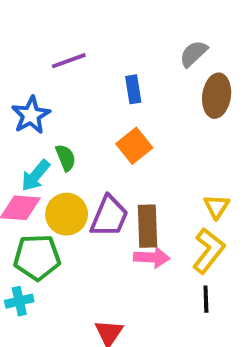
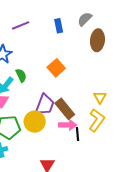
blue rectangle: (133, 89) -> (59, 26), moved
yellow circle: (67, 214) -> (35, 122), moved
brown rectangle: (148, 226) -> (65, 109), turned -35
black line: (206, 299) -> (77, 134), moved

